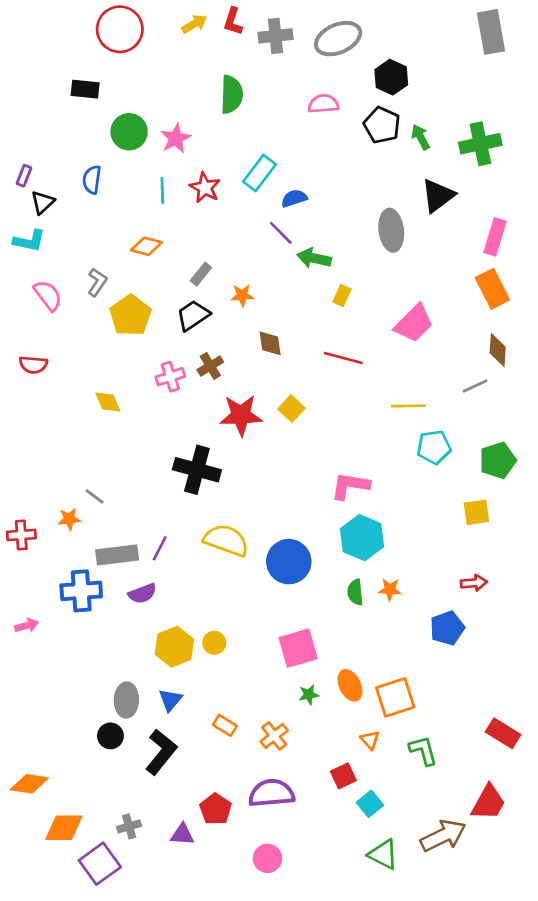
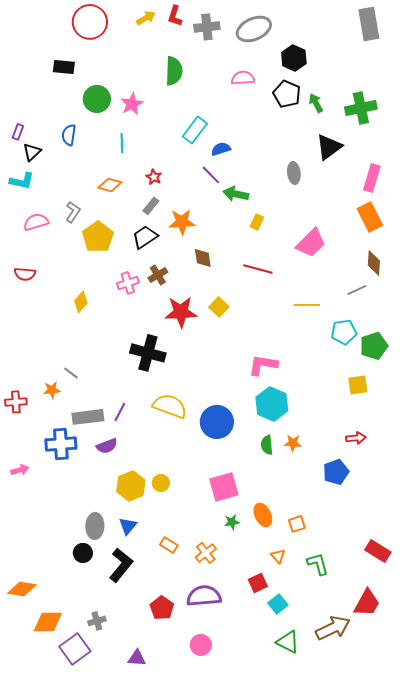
red star: (205, 188) -> (154, 177), moved, size x0.7
gray ellipse: (391, 230) -> (294, 173), size x0.7
pink semicircle: (48, 295) -> (36, 222), turned -70
orange star: (242, 295) -> (182, 222), size x1.5
yellow diamond: (108, 402) -> (81, 302), turned 65
cyan pentagon: (434, 447) -> (344, 332), moved
orange square: (395, 697) -> (297, 524), size x0.6
purple triangle: (182, 834) -> (137, 658), moved

